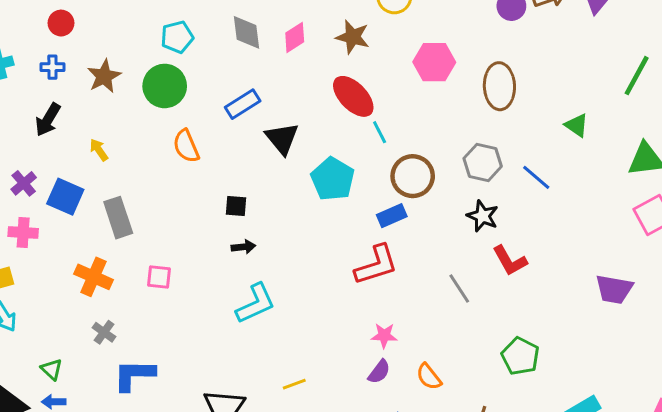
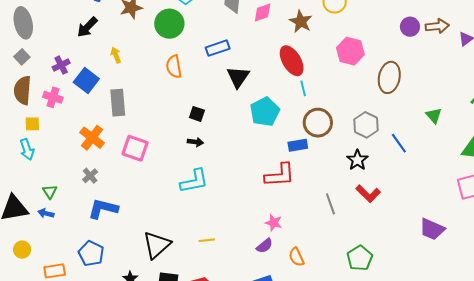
red L-shape: (510, 261) -> (368, 194), turned -30
pink square: (159, 277) -> (135, 148), size x1.5

